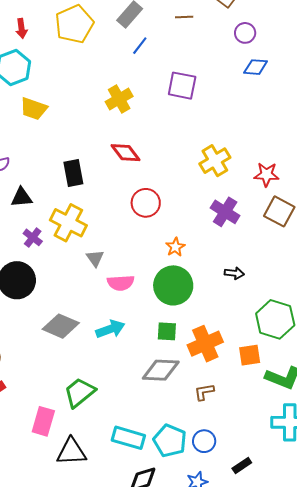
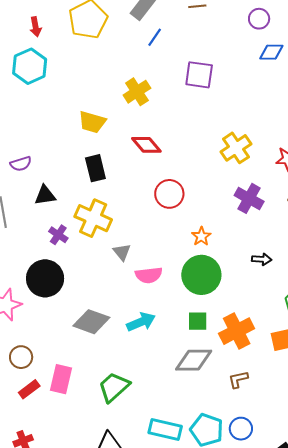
yellow trapezoid: (34, 109) -> (92, 122), moved
pink rectangle: (43, 421) -> (61, 379), moved

